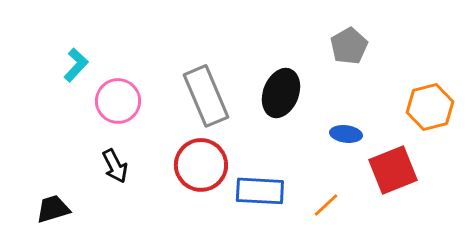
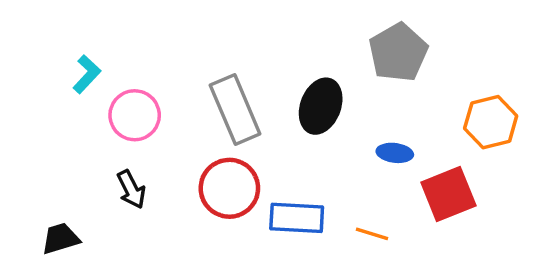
gray pentagon: (349, 46) -> (398, 52), size x1.4
orange line: (326, 205) -> (372, 234), turned 60

